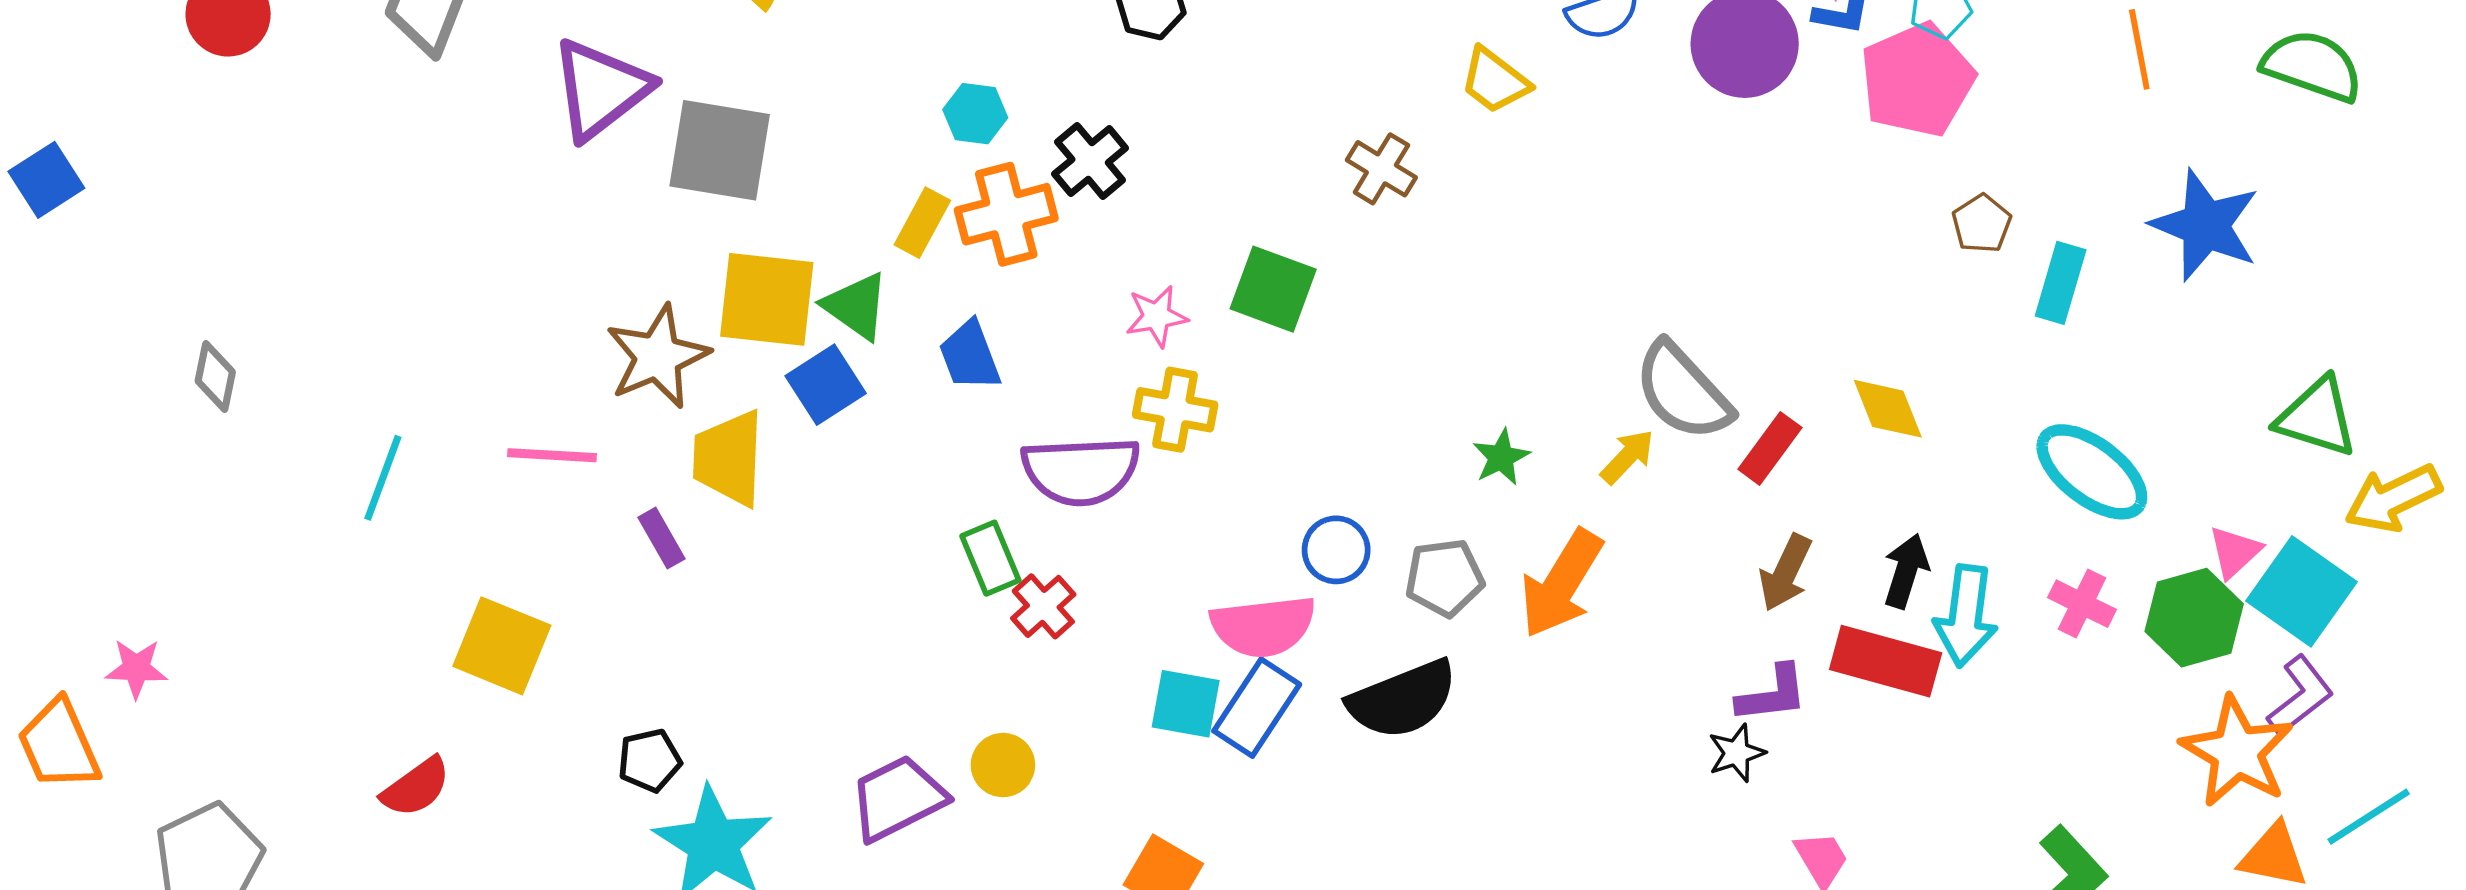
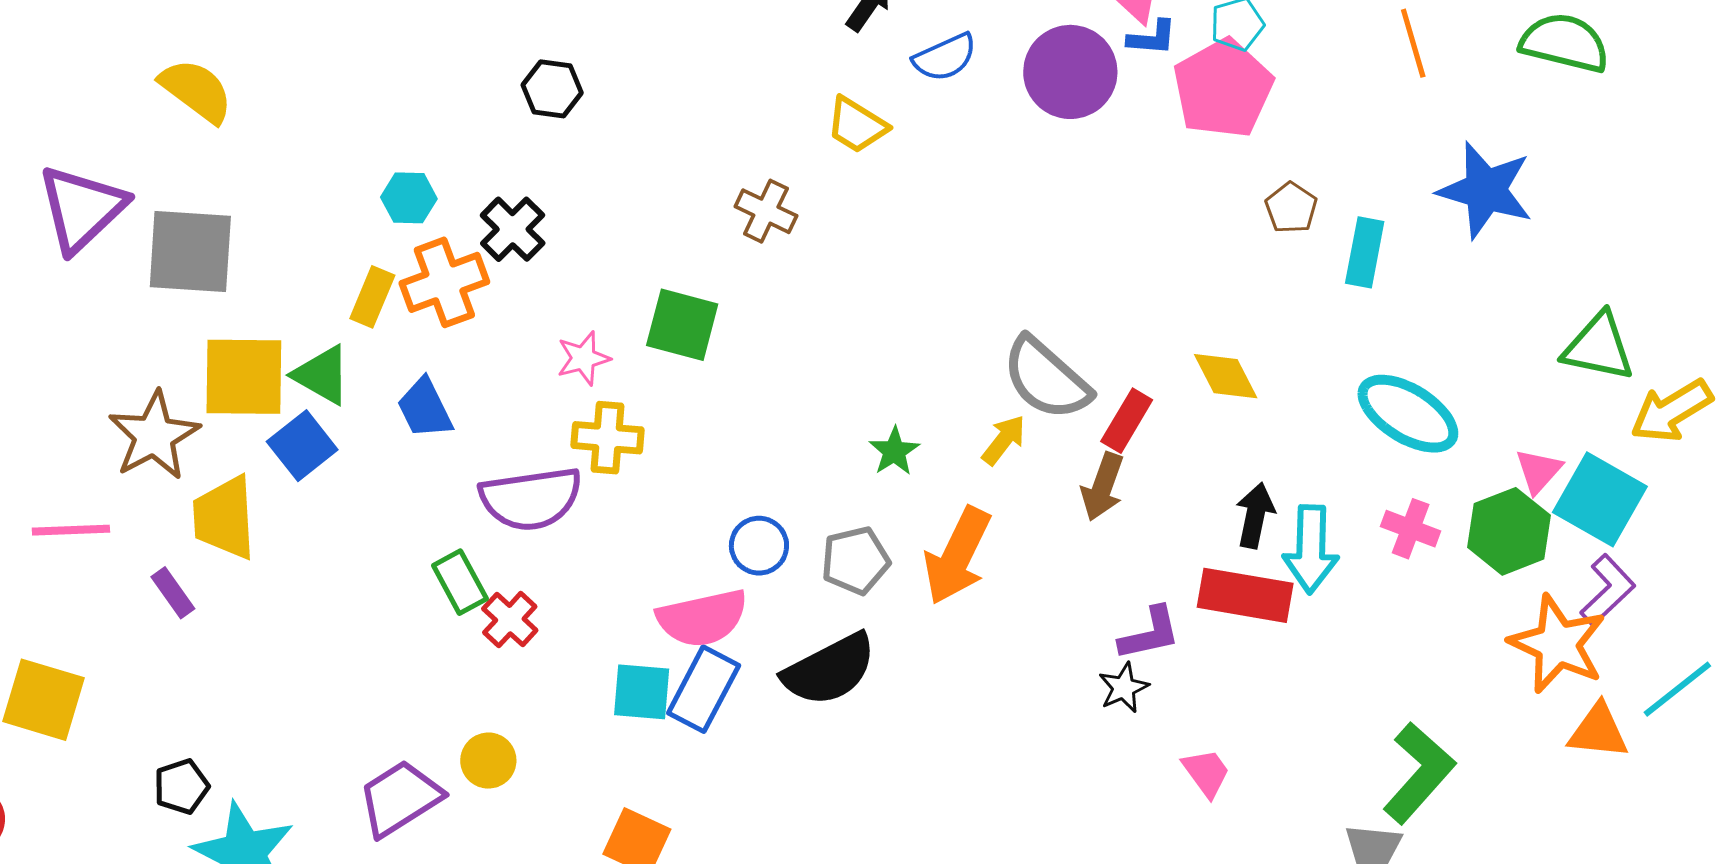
brown arrow: (1785, 573) -> (1103, 487), moved

